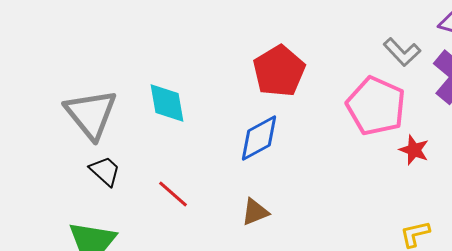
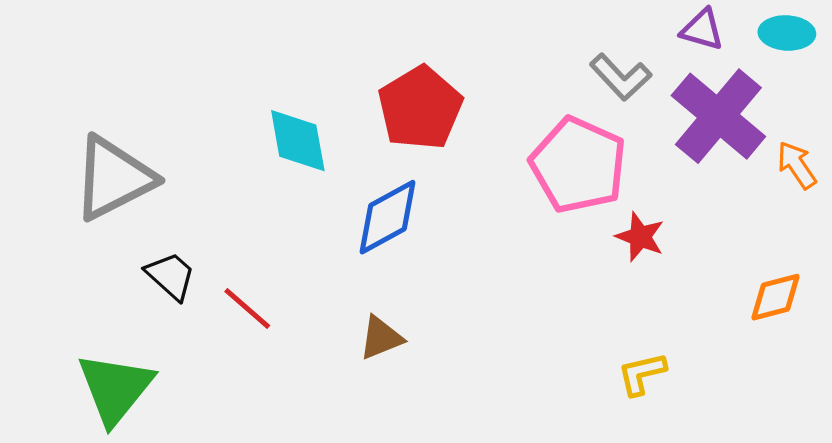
cyan diamond: (167, 103) -> (298, 141), moved
gray triangle: (91, 114) -> (114, 178), turned 42
black trapezoid: (105, 171) -> (171, 276), moved

